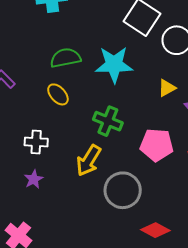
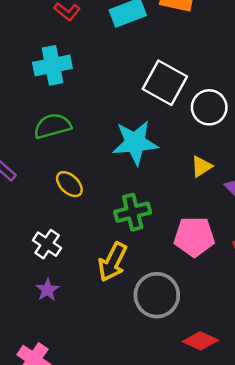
green semicircle: (65, 58) -> (52, 126), moved
green cross: (108, 121) -> (133, 212), turned -32
white cross: (36, 142) -> (47, 244), turned 35

